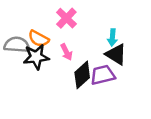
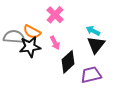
cyan arrow: (112, 37) -> (93, 31), turned 112
black triangle: (116, 54) -> (96, 45), turned 36
purple trapezoid: (103, 75) -> (91, 75), moved

